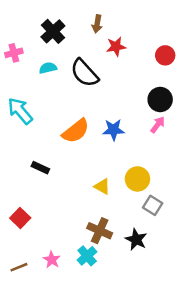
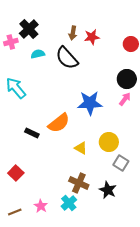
brown arrow: (97, 24) -> (73, 33), moved
black cross: (53, 31) -> (29, 29), moved
blue star: (113, 130) -> (90, 103), size x1.4
orange semicircle: (76, 131) -> (59, 123), moved

